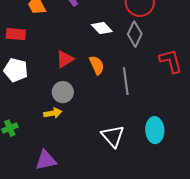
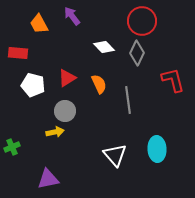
white pentagon: (16, 70) -> (33, 85), moved

